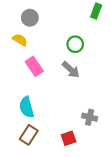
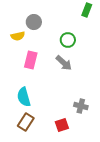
gray circle: (30, 18) -> (34, 22), moved
yellow semicircle: (20, 40) -> (18, 36), turned 136
pink rectangle: (34, 66) -> (31, 60), turned 48

